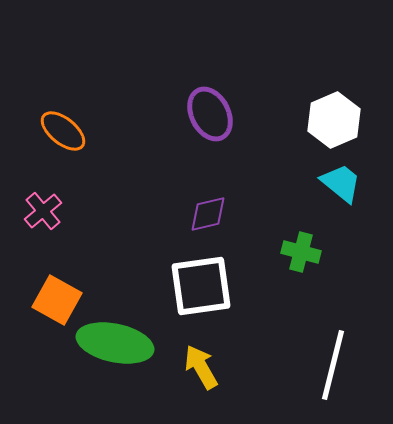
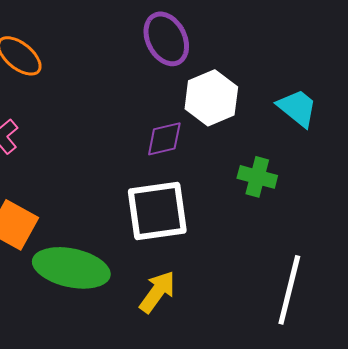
white hexagon: (334, 120) -> (211, 98), moved
yellow arrow: (201, 367) -> (157, 292), turned 66

